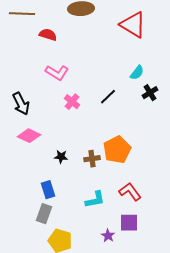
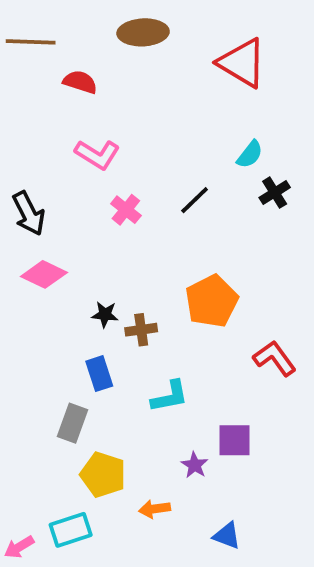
brown cross: (92, 159) -> (141, 330), moved
blue rectangle: (48, 190) -> (99, 374), moved
red L-shape: (130, 192) -> (275, 358), moved

